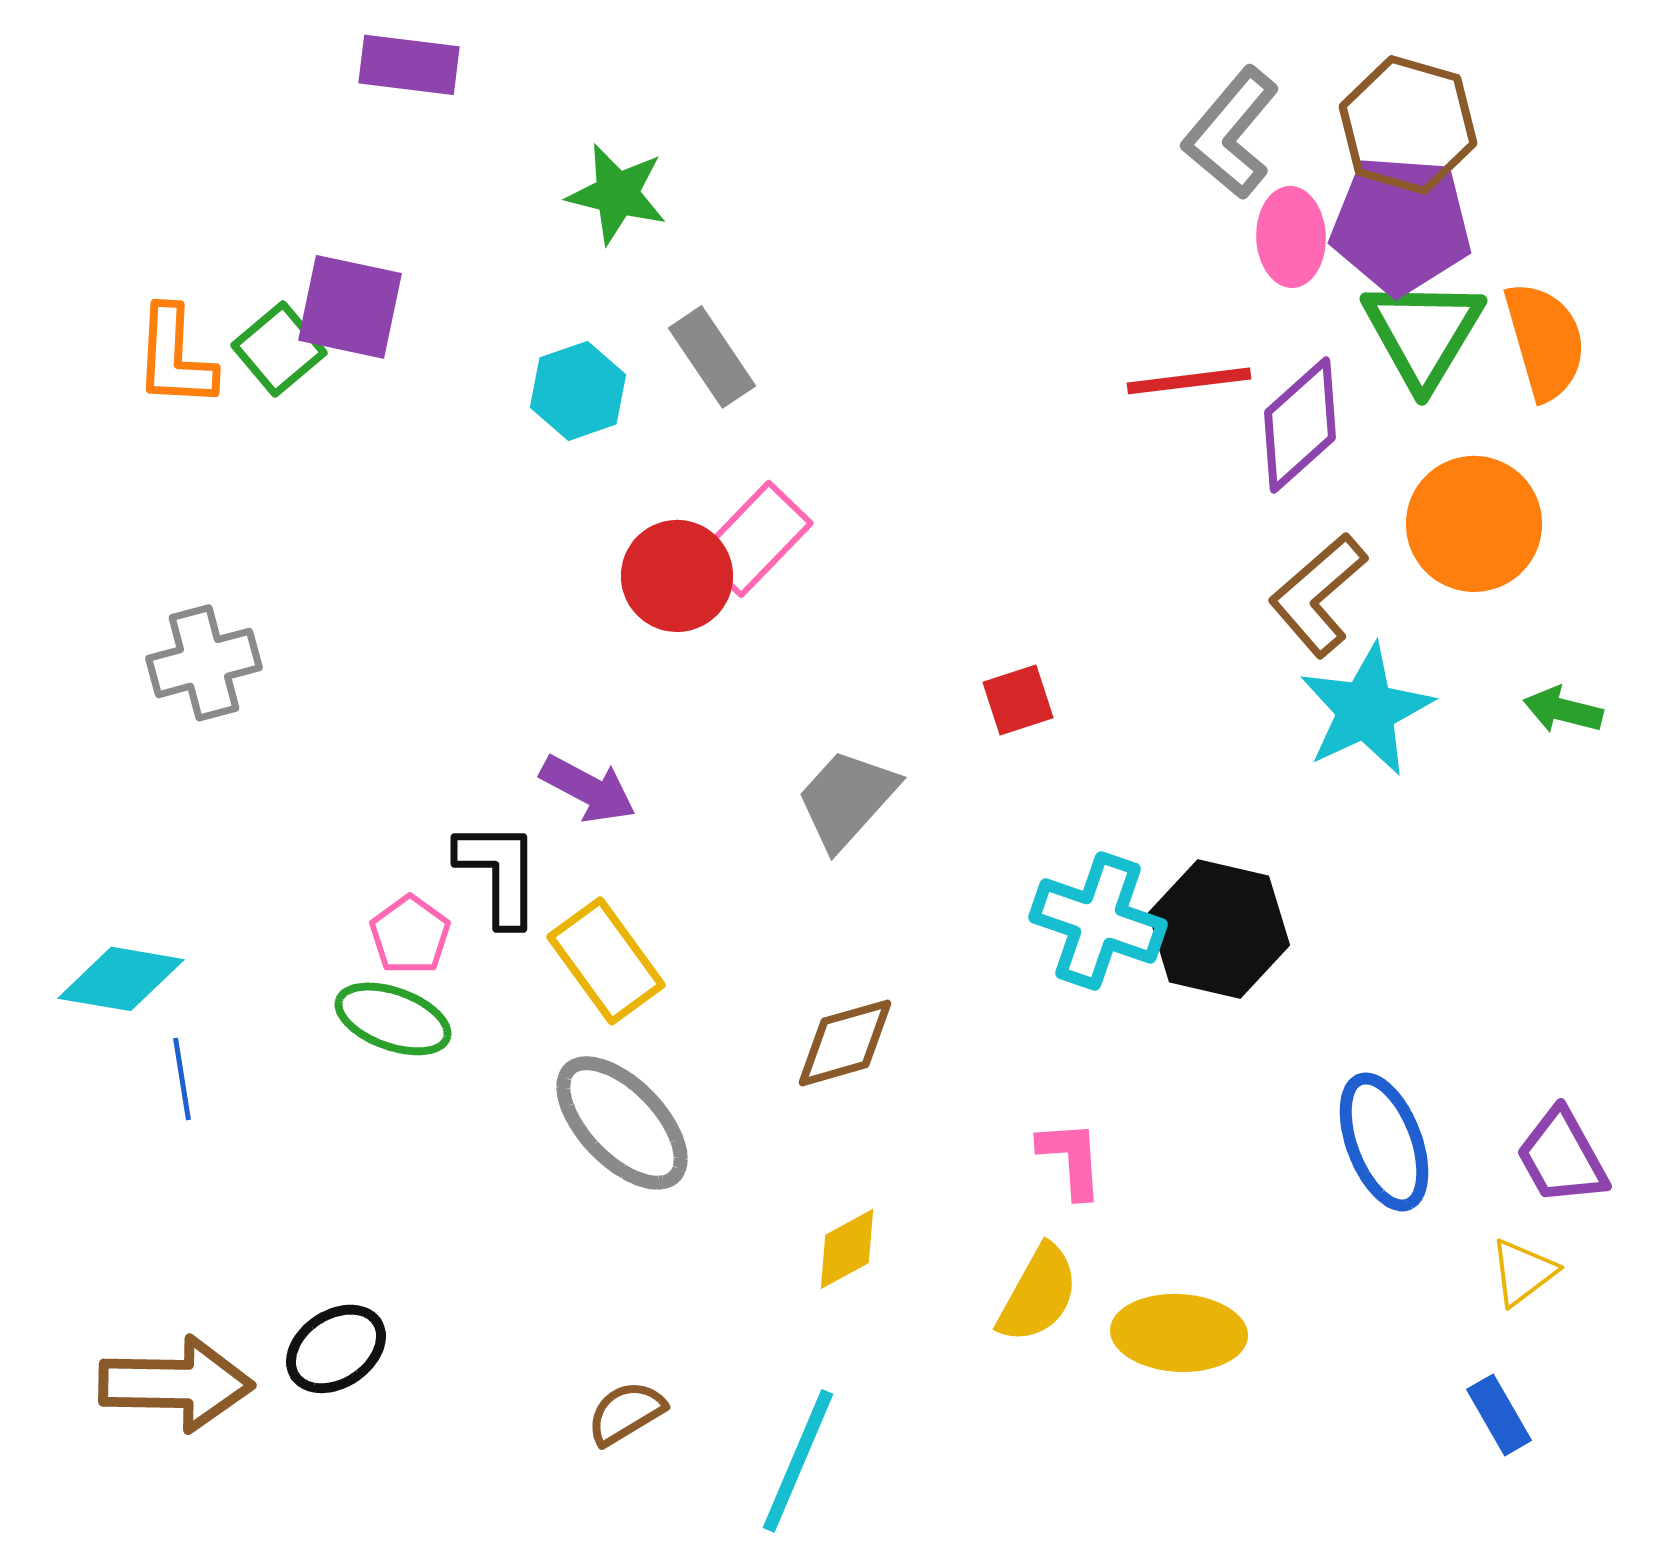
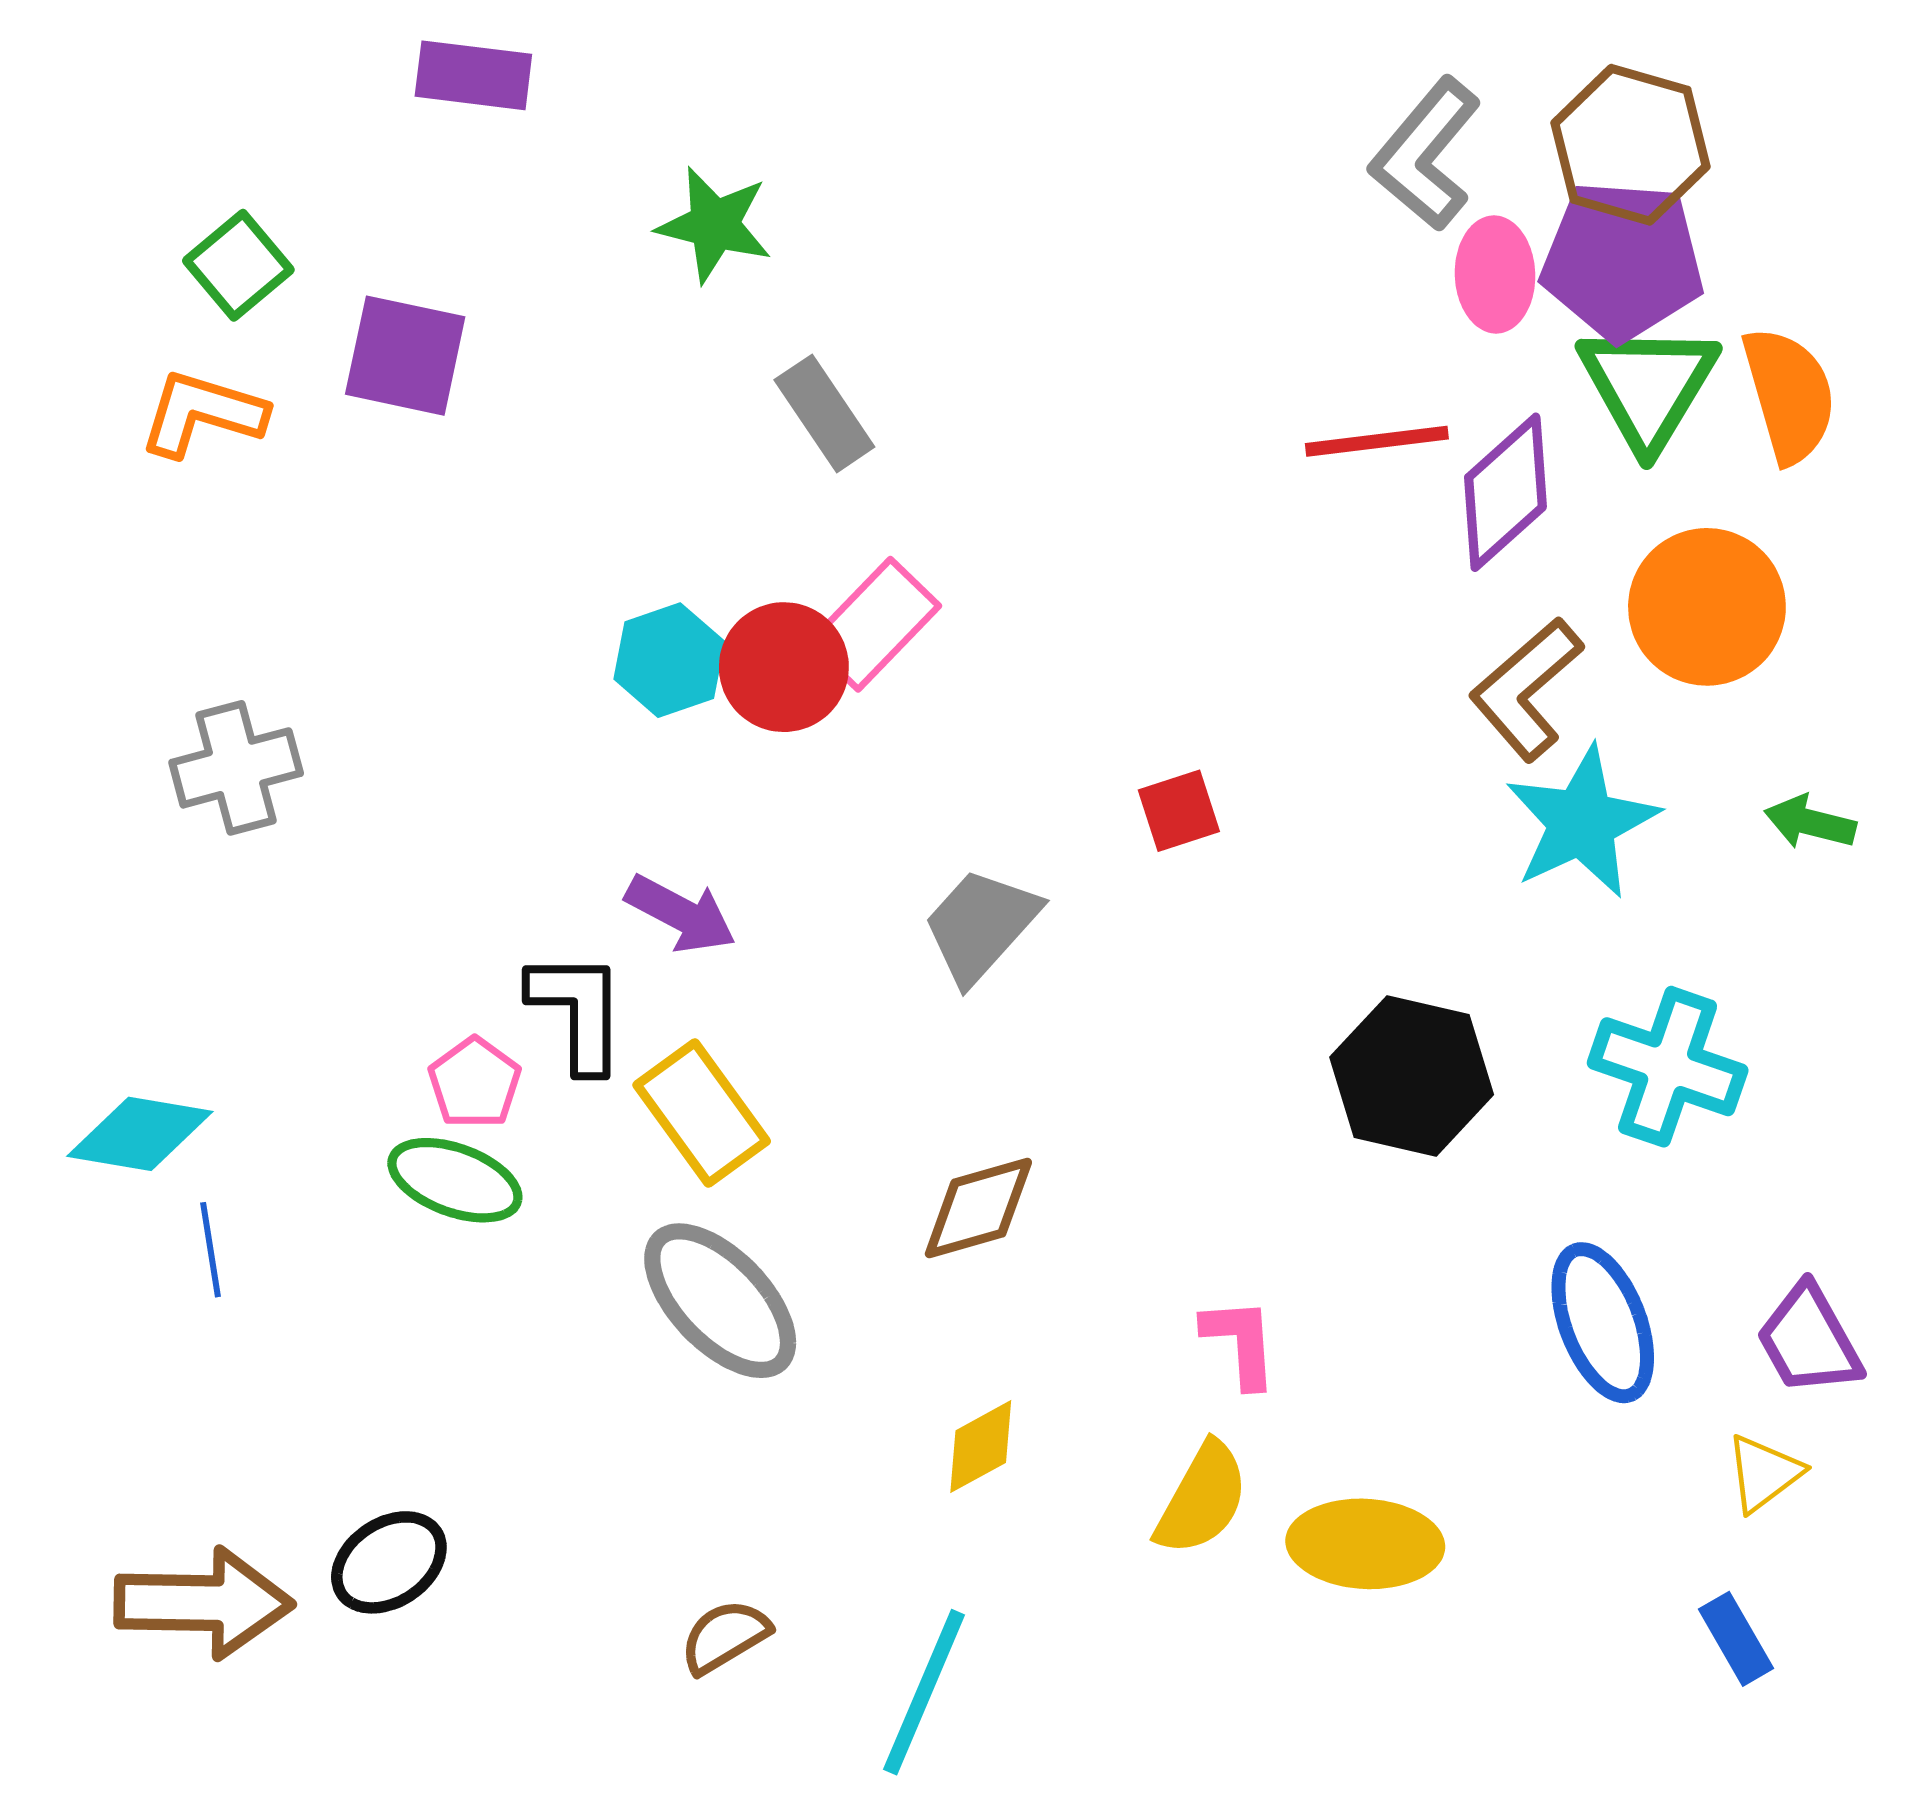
green square: (279, 349) -> (238, 265), moved
orange L-shape: (175, 357) -> (202, 413), turned 104
cyan hexagon: (578, 391) -> (669, 660), moved
cyan cross: (1098, 921) -> (1668, 1067), moved

